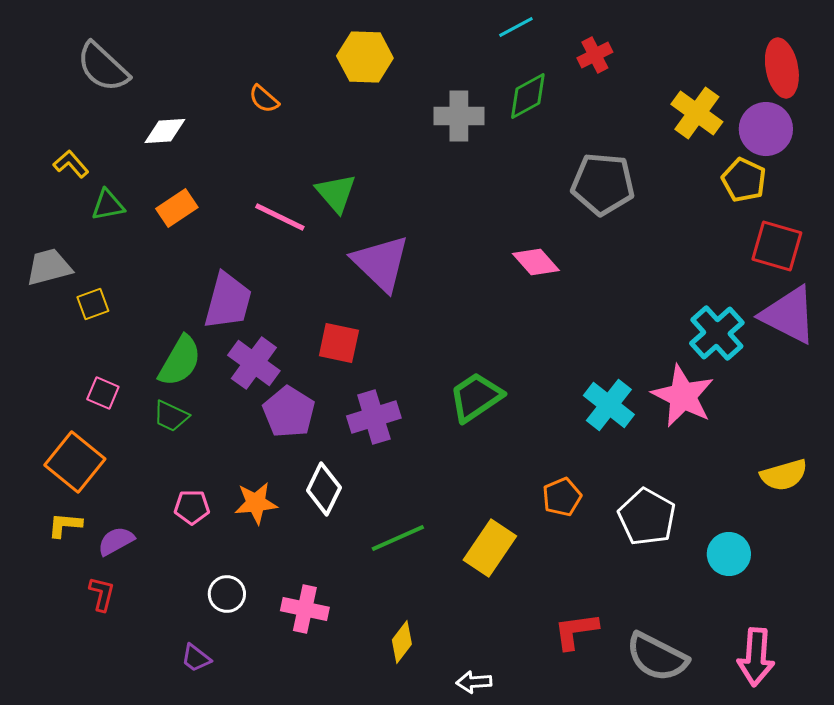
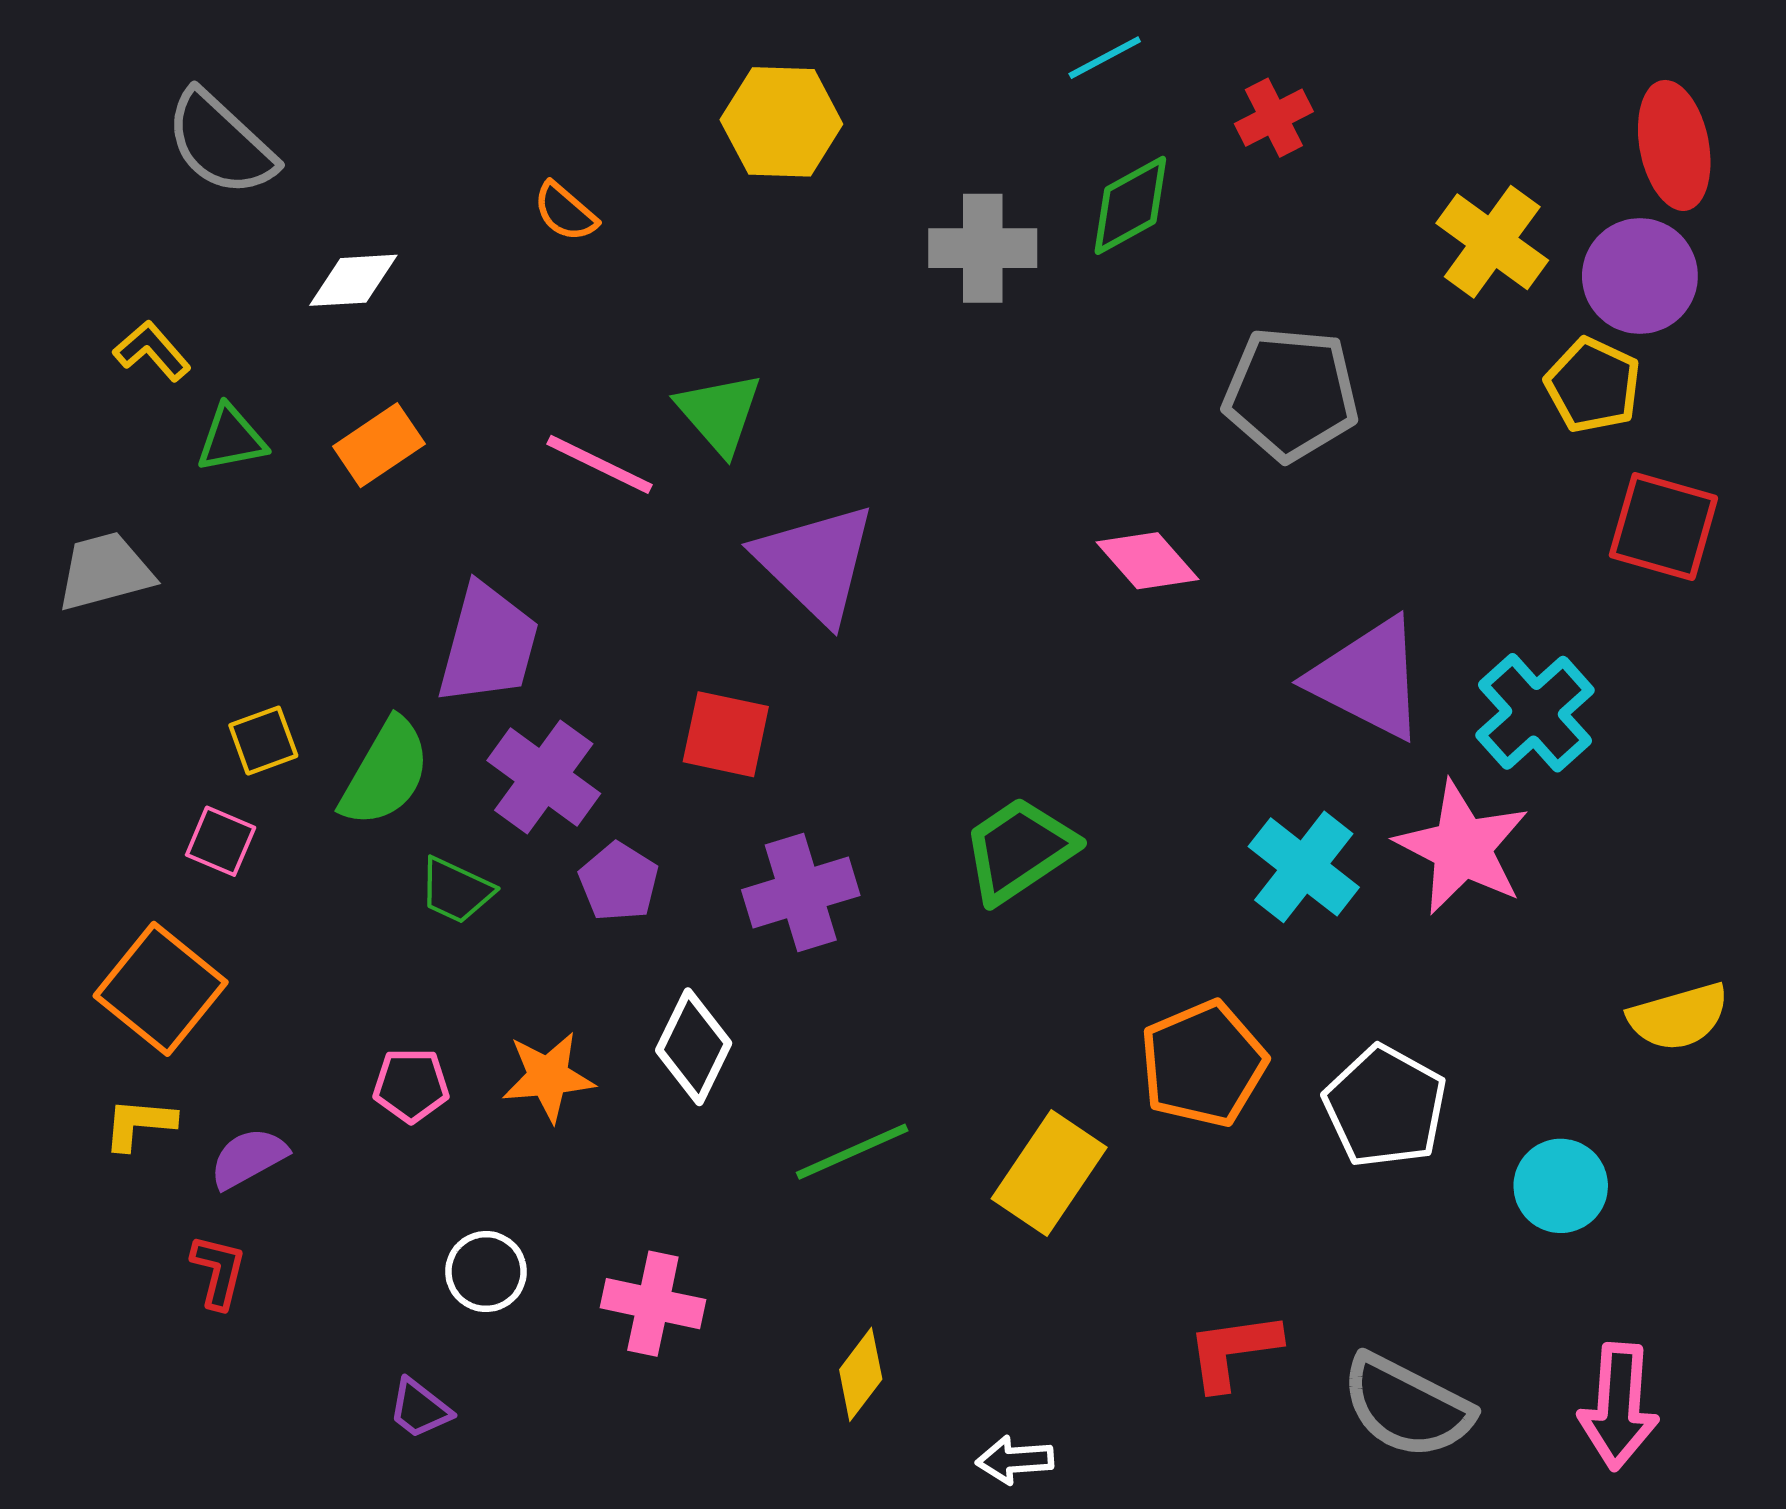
yellow square: (93, 304) -> (263, 741), moved
purple triangle: (789, 315) -> (1368, 678), moved
purple pentagon: (289, 412) -> (619, 882), size x0.7
green trapezoid: (171, 416) -> (456, 890), moved
orange pentagon: (562, 497) -> (1203, 1064), size x1.5

